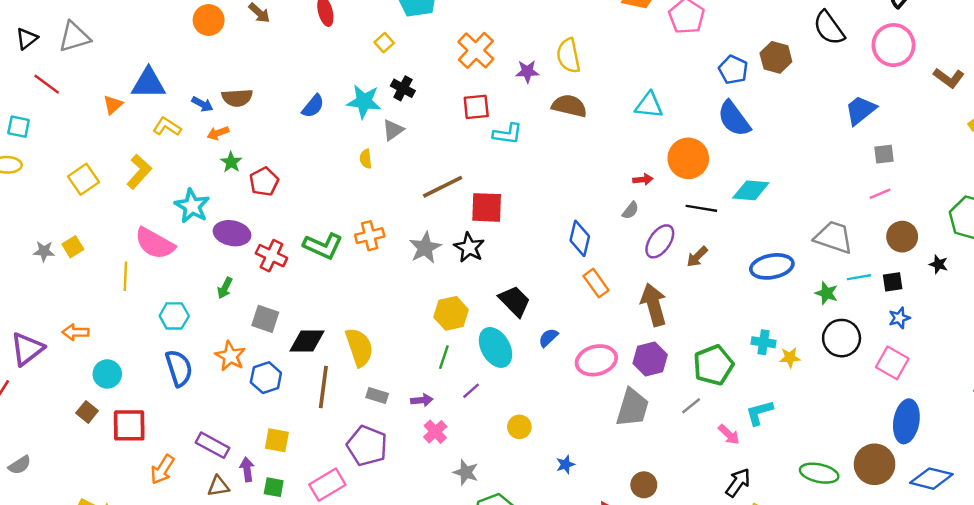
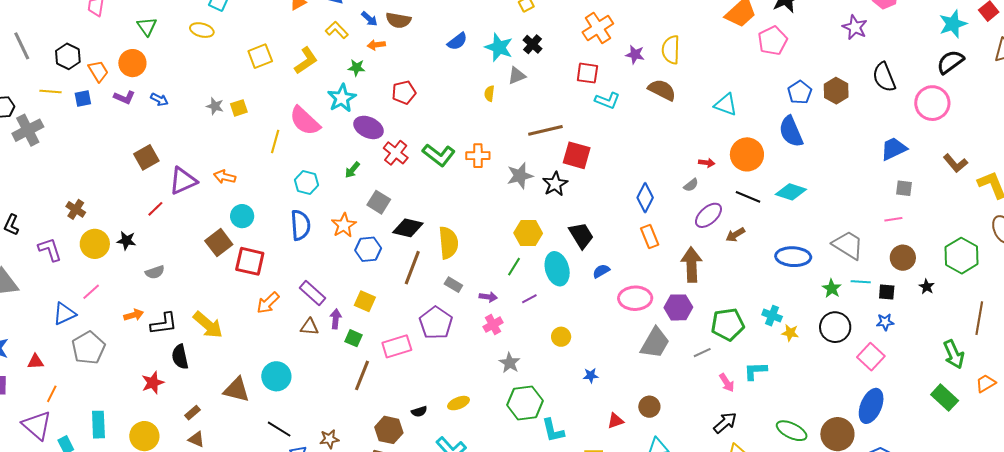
brown L-shape: (949, 78) -> (955, 163), moved
green star: (231, 162) -> (356, 68), moved, turned 30
brown square: (87, 412) -> (219, 243), size x1.5

